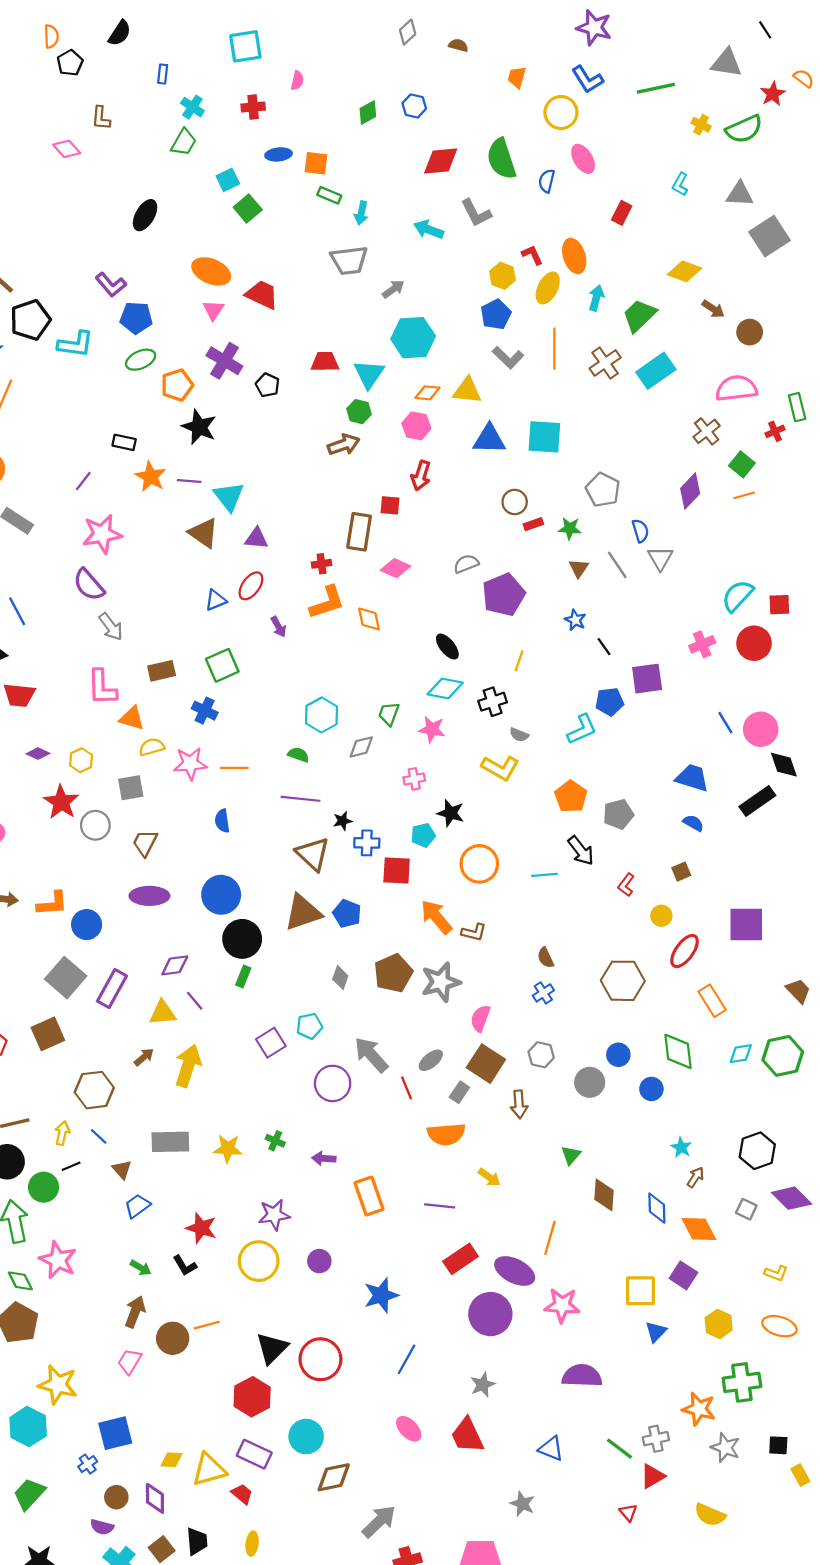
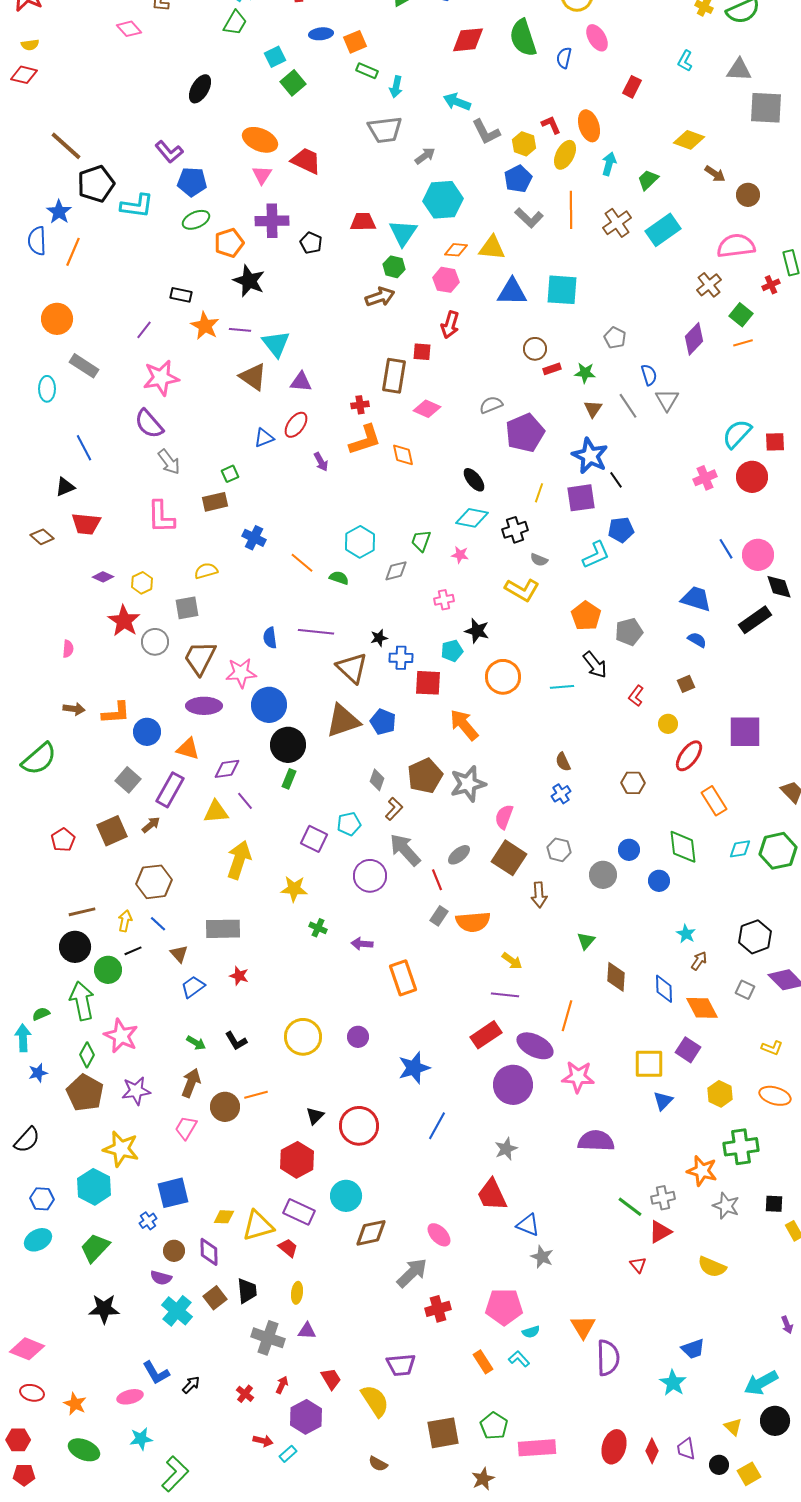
orange square: (316, 163) -> (355, 42), turned -30
gray L-shape: (476, 213) -> (486, 132), moved
gray square: (769, 236) -> (766, 108), turned 36
green trapezoid: (639, 316) -> (648, 180), size x0.7
purple cross: (224, 361) -> (272, 221), turned -32
gray pentagon: (603, 490) -> (615, 338), size x0.7
blue star: (575, 620) -> (590, 456), size x1.8
green square: (222, 665) -> (230, 474), moved, size x0.6
purple square: (647, 679) -> (581, 498), moved
orange triangle: (132, 718) -> (188, 749), moved
pink star: (432, 729) -> (460, 555), size x0.7
pink star: (190, 763) -> (241, 673), moved
orange line: (234, 768) -> (302, 563), moved, turned 40
purple line: (301, 799) -> (316, 632), moved
brown trapezoid: (145, 843) -> (200, 658), size x1.4
brown L-shape: (474, 932) -> (394, 809), moved, turned -60
gray square: (66, 978) -> (128, 780), size x0.7
brown hexagon: (623, 981) -> (633, 783), size x0.6
purple square: (271, 1043) -> (314, 839), turned -32
brown arrow: (144, 1057) -> (151, 825), moved
gray rectangle: (459, 1092) -> (439, 916), moved
yellow star: (228, 1149) -> (294, 889), moved
purple line: (440, 1206) -> (505, 995), moved
purple star: (274, 1215) -> (136, 1091), moved
red star: (201, 1228) -> (239, 976), moved, size x0.7
green diamond: (20, 1281) -> (87, 1055), turned 55
black triangle: (272, 1348) -> (315, 1116), size x0.6
pink ellipse: (409, 1429) -> (439, 1235), moved
blue triangle: (551, 1449) -> (528, 1225), moved

